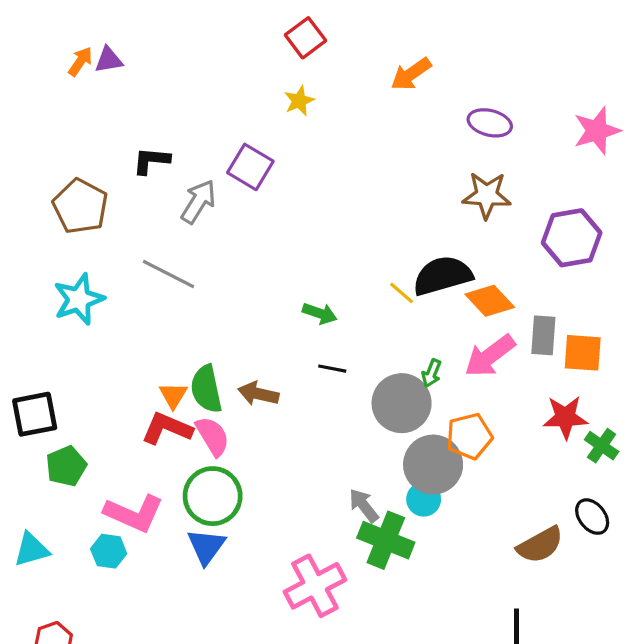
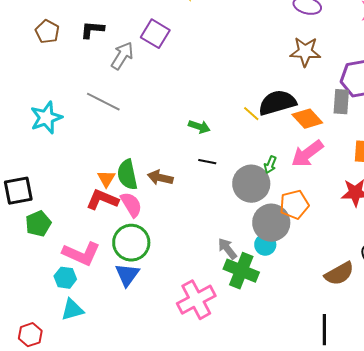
brown pentagon: (80, 206) -> (47, 32), moved, size x0.7
gray rectangle: (543, 335) -> (341, 102), moved
cyan triangle: (31, 550) -> (72, 310), moved

